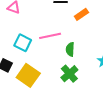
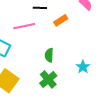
pink line: (50, 36) -> (24, 26), moved

